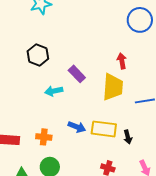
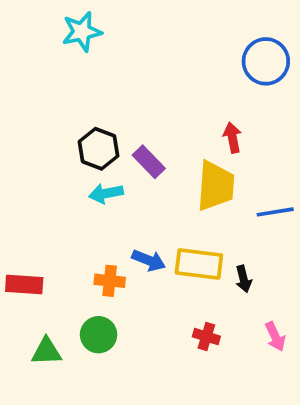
black hexagon: (38, 55) -> (99, 149), moved
orange cross: (44, 137) -> (110, 281), moved

